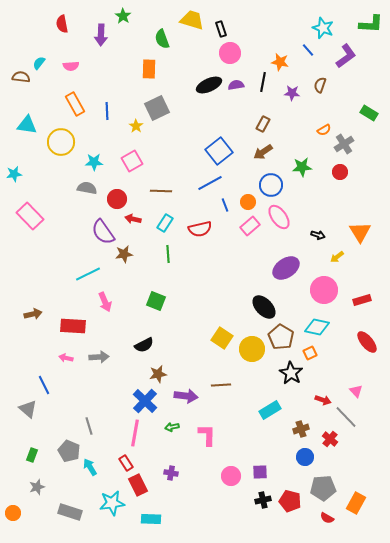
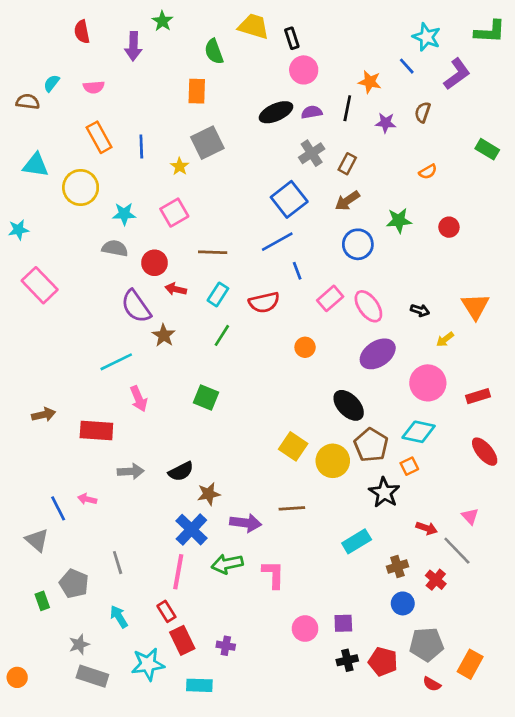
gray cross: (344, 144) -> (312, 153), moved
orange circle: (248, 202) -> (305, 347), moved
pink ellipse: (279, 217) -> (368, 306), moved
brown star: (124, 254) -> (164, 335), turned -30
green line: (168, 254) -> (222, 335), turned 36
black semicircle: (144, 345) -> (181, 471), moved
pink arrow: (66, 358) -> (87, 499), moved
green arrow: (172, 427) -> (227, 564), size x1.6
gray pentagon: (69, 451) -> (74, 584), moved
green rectangle: (32, 455) -> (42, 601), turned -40
purple cross: (171, 473) -> (226, 646), moved
gray star: (37, 487) -> (79, 644), moved

